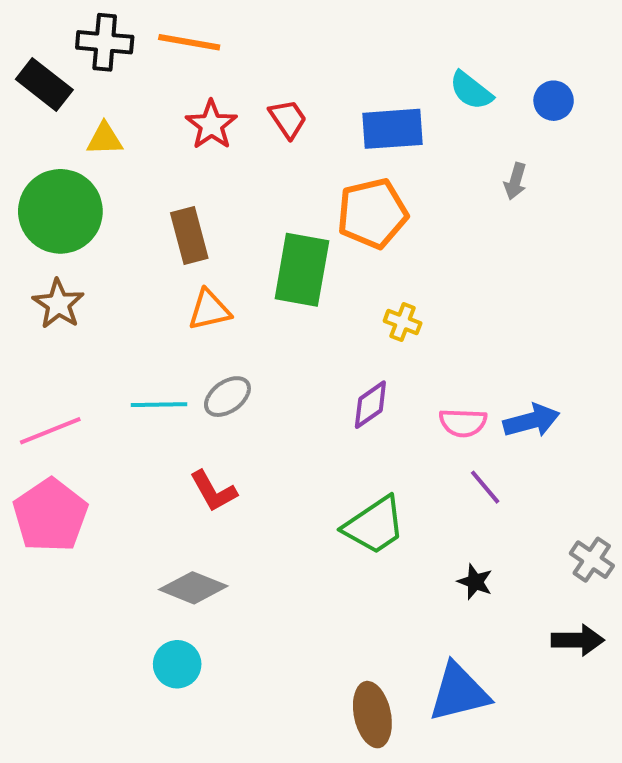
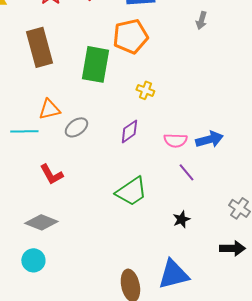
brown rectangle: (189, 236) -> (39, 47), size x1.4
orange triangle: (209, 310) -> (49, 109), moved
gray ellipse: (227, 397) -> (76, 127), moved
black star: (475, 582) -> (181, 219), turned 30

